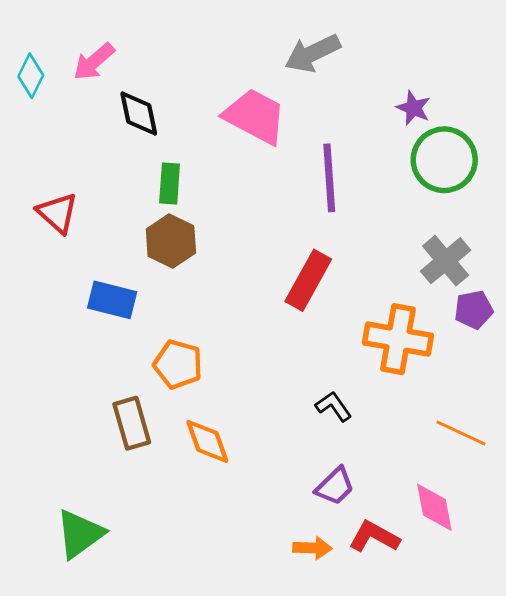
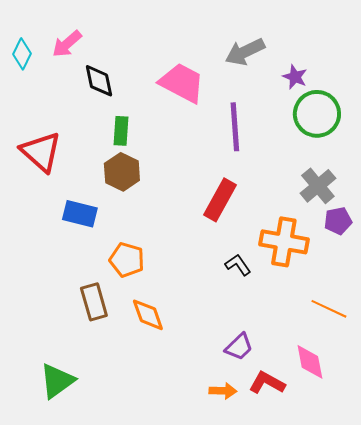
gray arrow: (312, 53) -> (245, 52), moved
red triangle: (57, 213) -> (41, 152), size x1.4
black L-shape: (334, 406) -> (238, 265), moved

